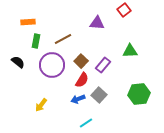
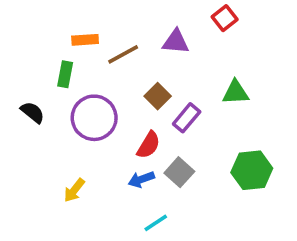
orange rectangle: (28, 22) -> (85, 40), moved
brown line: (63, 39) -> (123, 54), moved
brown square: (81, 61) -> (158, 96), moved

